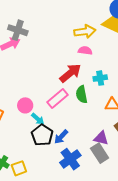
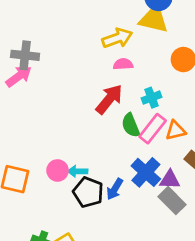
pink rectangle: (57, 99) -> (153, 129), moved
pink circle: (25, 105) -> (58, 170), moved
cyan arrow: (38, 119) -> (78, 171), turned 152
blue cross: (70, 159) -> (146, 172), moved

